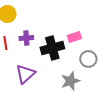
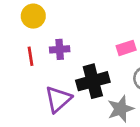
black cross: (52, 48) -> (93, 81), moved

